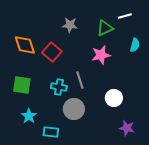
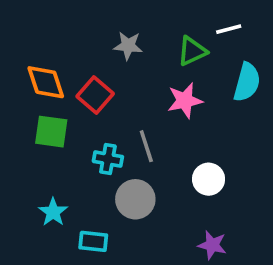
cyan semicircle: (135, 45) -> (247, 82), size x1.5
green square: (22, 85) -> (51, 132), moved
purple star: (127, 128) -> (212, 245), moved

